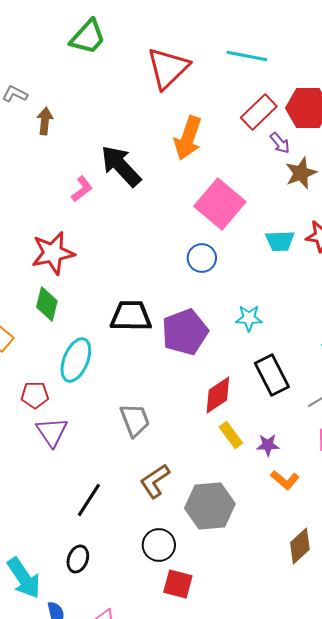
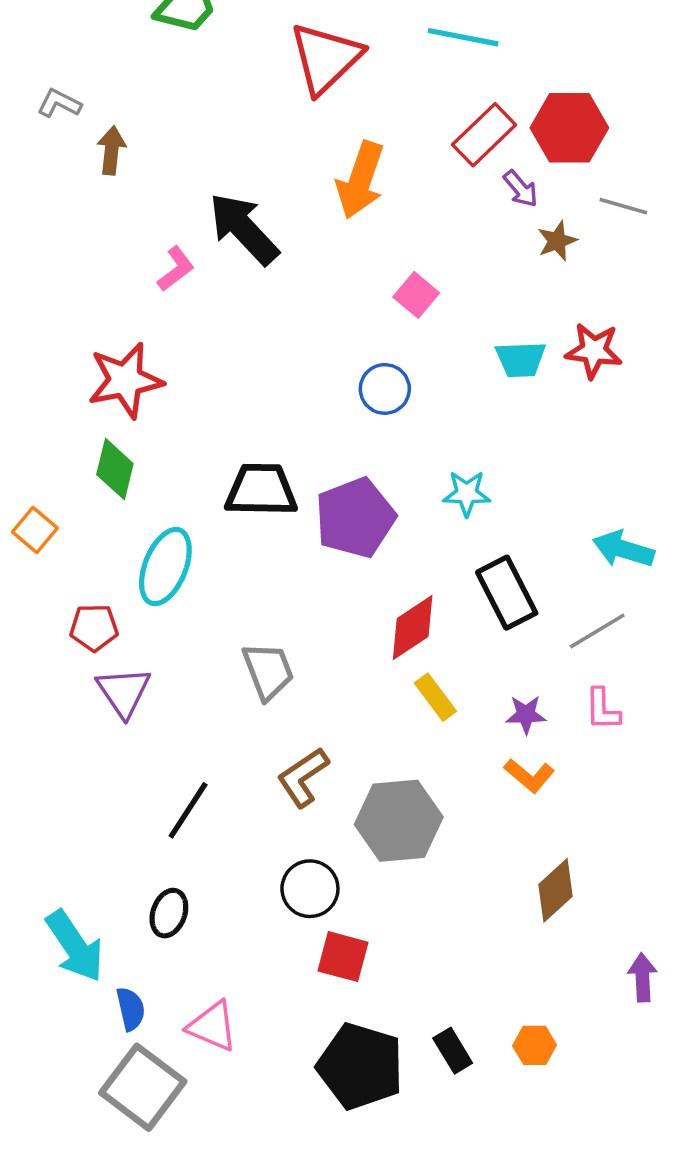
brown star: (301, 173) -> (557, 241), size x0.7
pink square: (220, 204) -> (416, 295), size x0.5
purple star: (268, 445) -> (526, 715), moved

